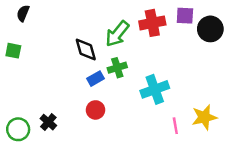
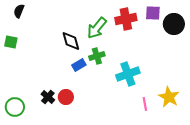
red circle: (96, 110) -> (66, 97), moved
yellow star: (204, 117) -> (169, 97), turned -30
black cross: (48, 122) -> (48, 97), moved

